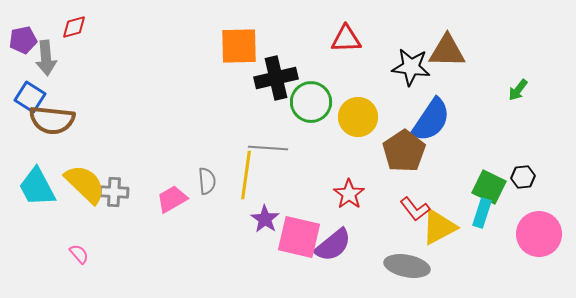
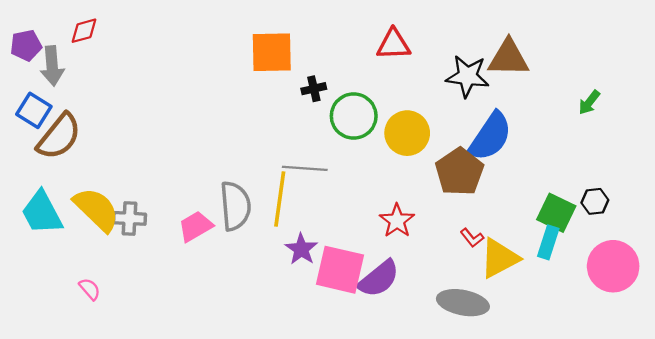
black cross: (276, 78) -> (314, 89), size x0.5
brown semicircle: (52, 120) -> (59, 137), turned -57
gray semicircle: (207, 181) -> (235, 206), size x1.6
red L-shape: (415, 209) -> (472, 238), size x0.7

